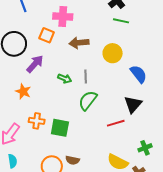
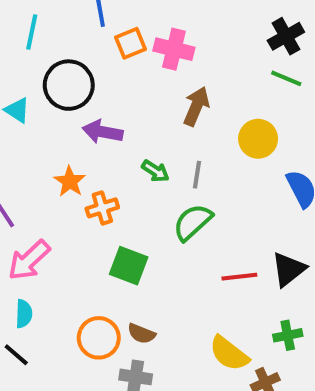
orange square: (47, 35) -> (131, 43), moved, turned 35
brown arrow: (79, 43) -> (196, 106), turned 108
purple arrow: (35, 64) -> (103, 132), turned -132
black triangle: (133, 104) -> (289, 269), moved
orange cross: (37, 121) -> (102, 208), moved, turned -35

